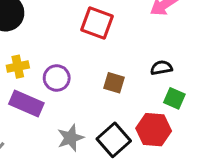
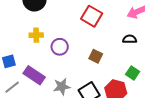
black semicircle: (161, 68) -> (130, 39), moved
purple rectangle: (26, 103) -> (34, 75), moved

